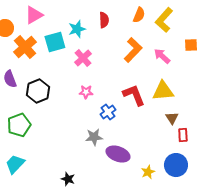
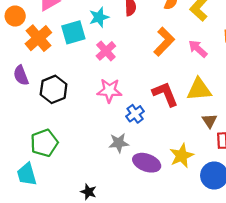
pink star: (86, 92) -> (109, 91), size x1.5
green pentagon: (19, 125) -> (44, 143), moved
cyan trapezoid: (15, 164) -> (27, 174), turned -60
yellow star: (148, 172) -> (182, 156), moved, size x1.5

